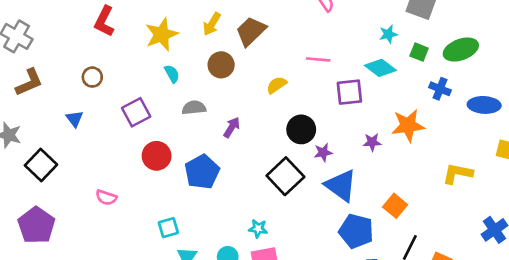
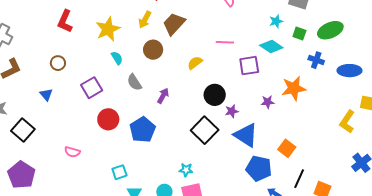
gray semicircle: (194, 108) -> (134, 82), turned -114
yellow L-shape: (457, 173) -> (347, 122), moved, turned -65

